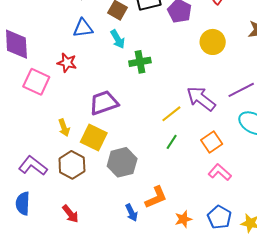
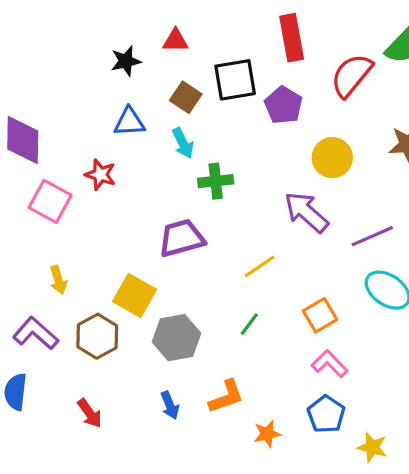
purple arrow: (201, 99) -> (306, 212), moved
purple trapezoid: (104, 103) -> (181, 238), moved
yellow arrow: (64, 128) -> (58, 280), moved
green line: (172, 142) -> (249, 324), moved
blue arrow: (132, 213) -> (170, 405), moved
blue pentagon: (219, 217) -> (326, 414), moved

